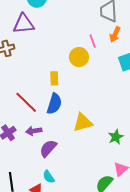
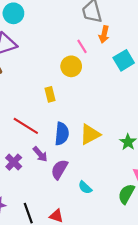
blue semicircle: (54, 104) -> (62, 134), moved
purple arrow: (34, 131) -> (40, 154), turned -112
cyan semicircle: (49, 177) -> (85, 187), moved

